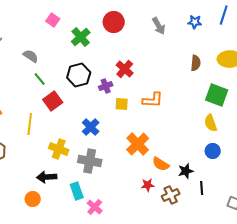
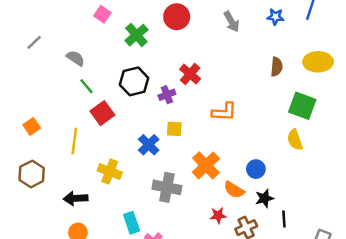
yellow square: (122, 104) -> (174, 129), moved
blue circle: (213, 151) -> (256, 169), moved
gray cross: (90, 161) -> (167, 187), moved
black arrow: (47, 177) -> (76, 198), moved

